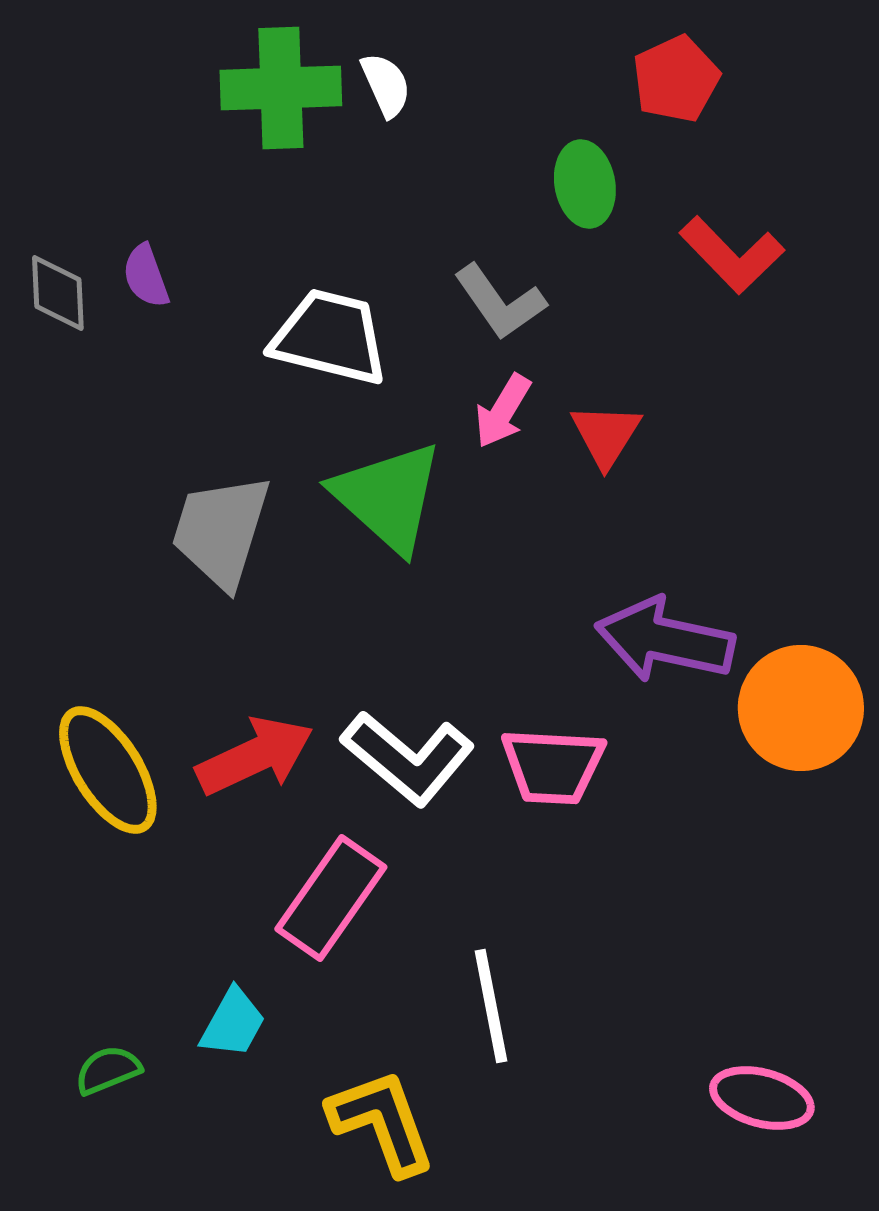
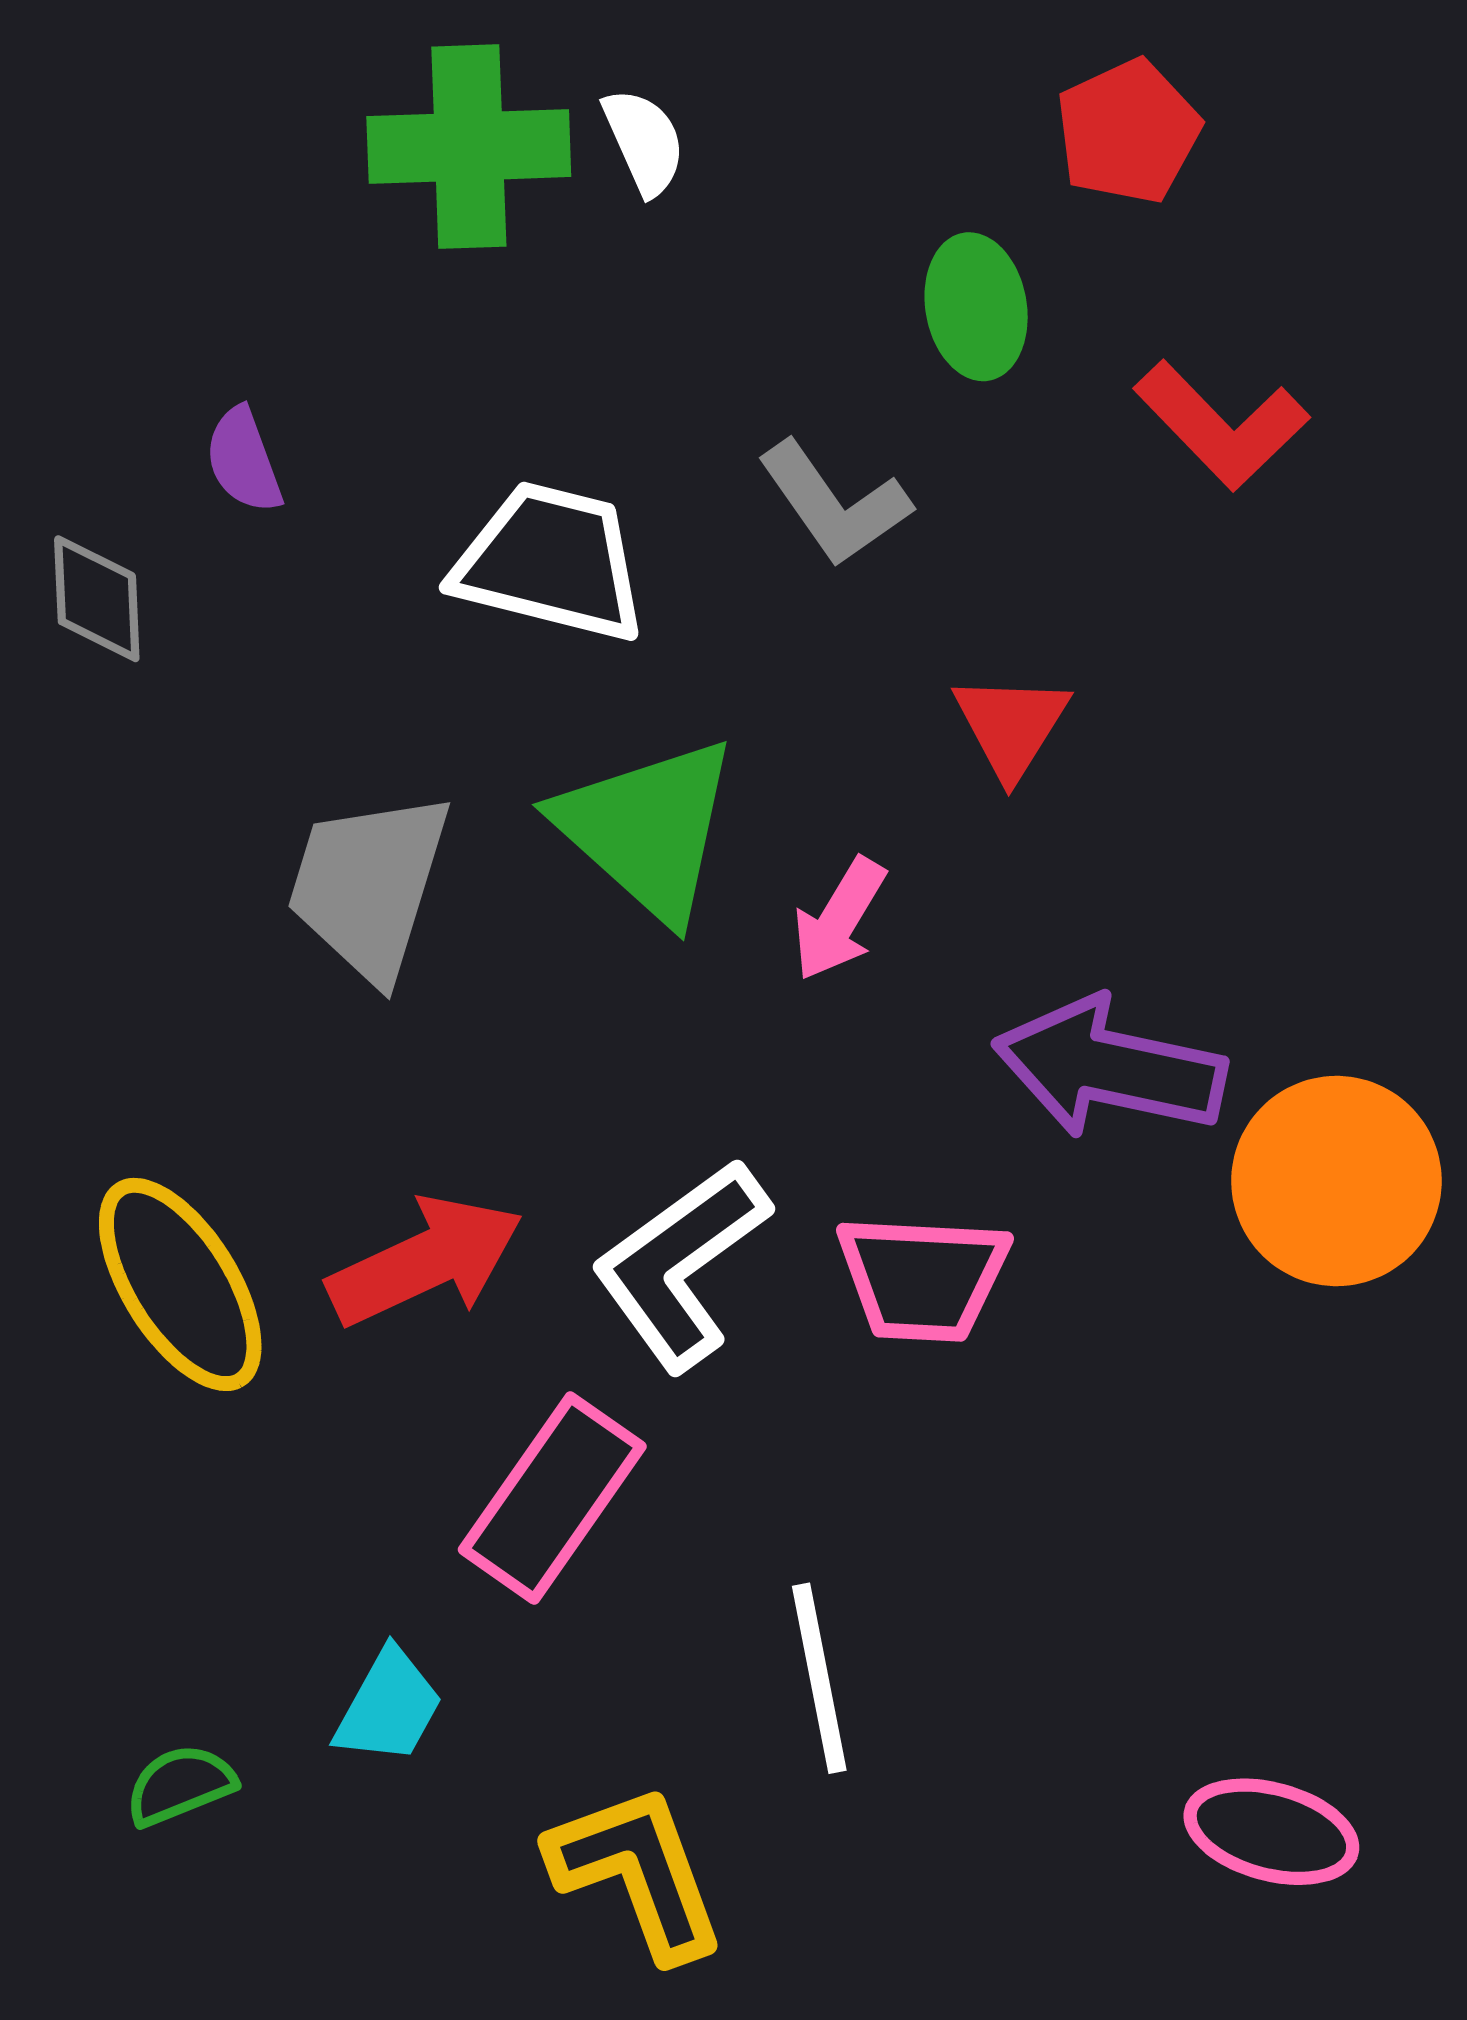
gray diamond: (58, 293) -> (97, 599), moved
pink arrow: (503, 411) -> (839, 919), moved
white L-shape: (408, 758) -> (681, 1264), turned 104

